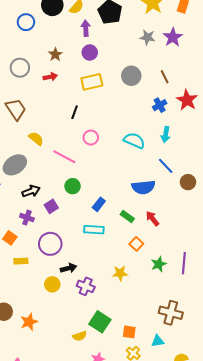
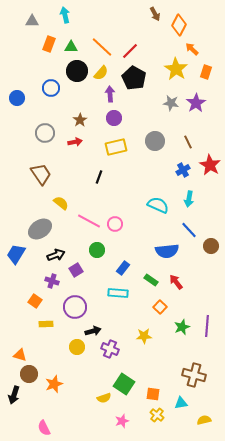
pink circle: (91, 138) -> (115, 224), moved

